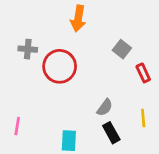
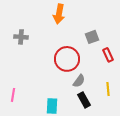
gray square: (122, 49) -> (92, 37), turned 32
red circle: (60, 66) -> (67, 59), moved

